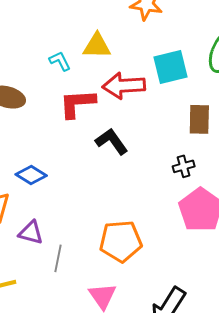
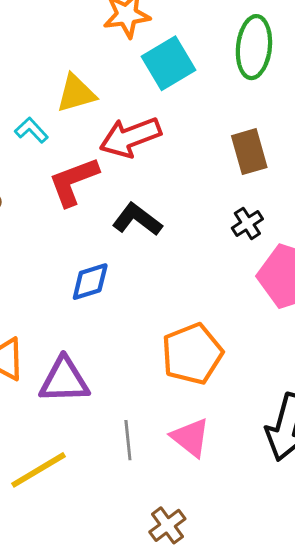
cyan square: (170, 67) -> (168, 63), moved
blue diamond: (31, 175) -> (90, 282), moved, turned -32
purple triangle: (31, 233) -> (64, 380), size x1.4
gray line: (58, 258) -> (128, 440), moved

